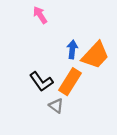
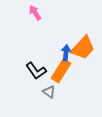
blue arrow: (72, 49) -> (66, 53), moved

